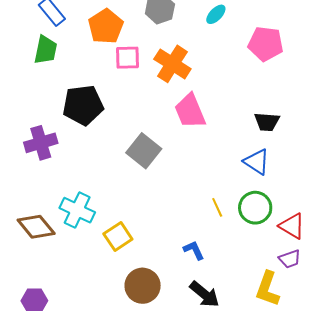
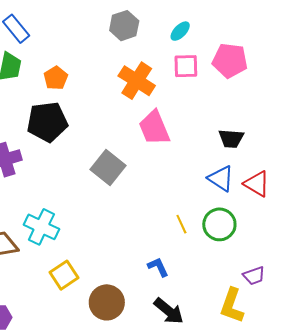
orange pentagon: (106, 26) -> (56, 78), moved, size x0.7
pink square: (128, 58) -> (186, 66), moved
red triangle: (292, 226) -> (257, 184), moved
yellow square: (118, 236) -> (64, 275), moved

